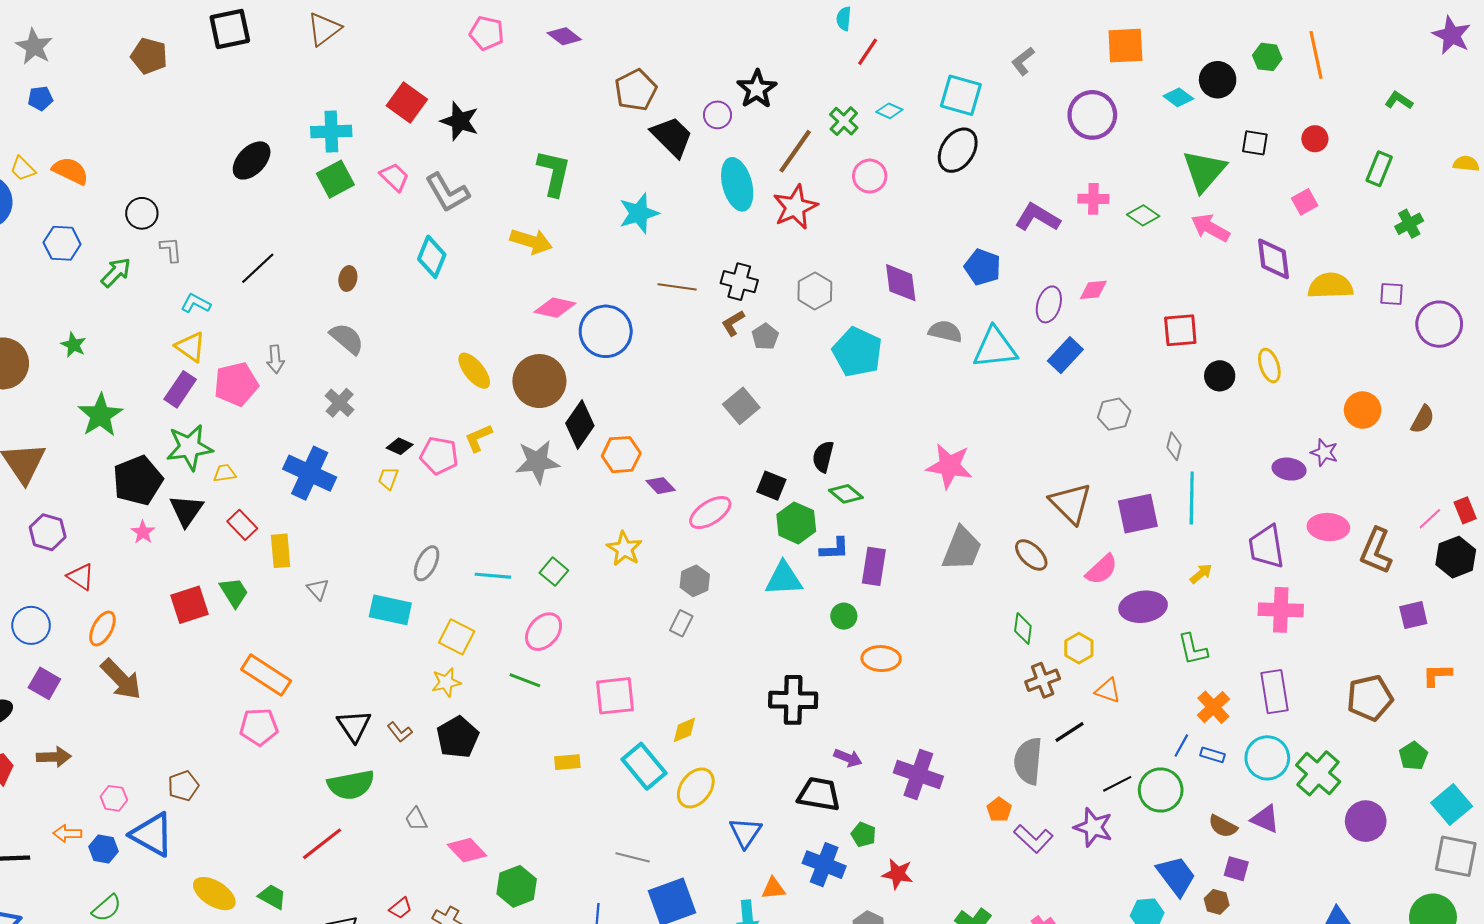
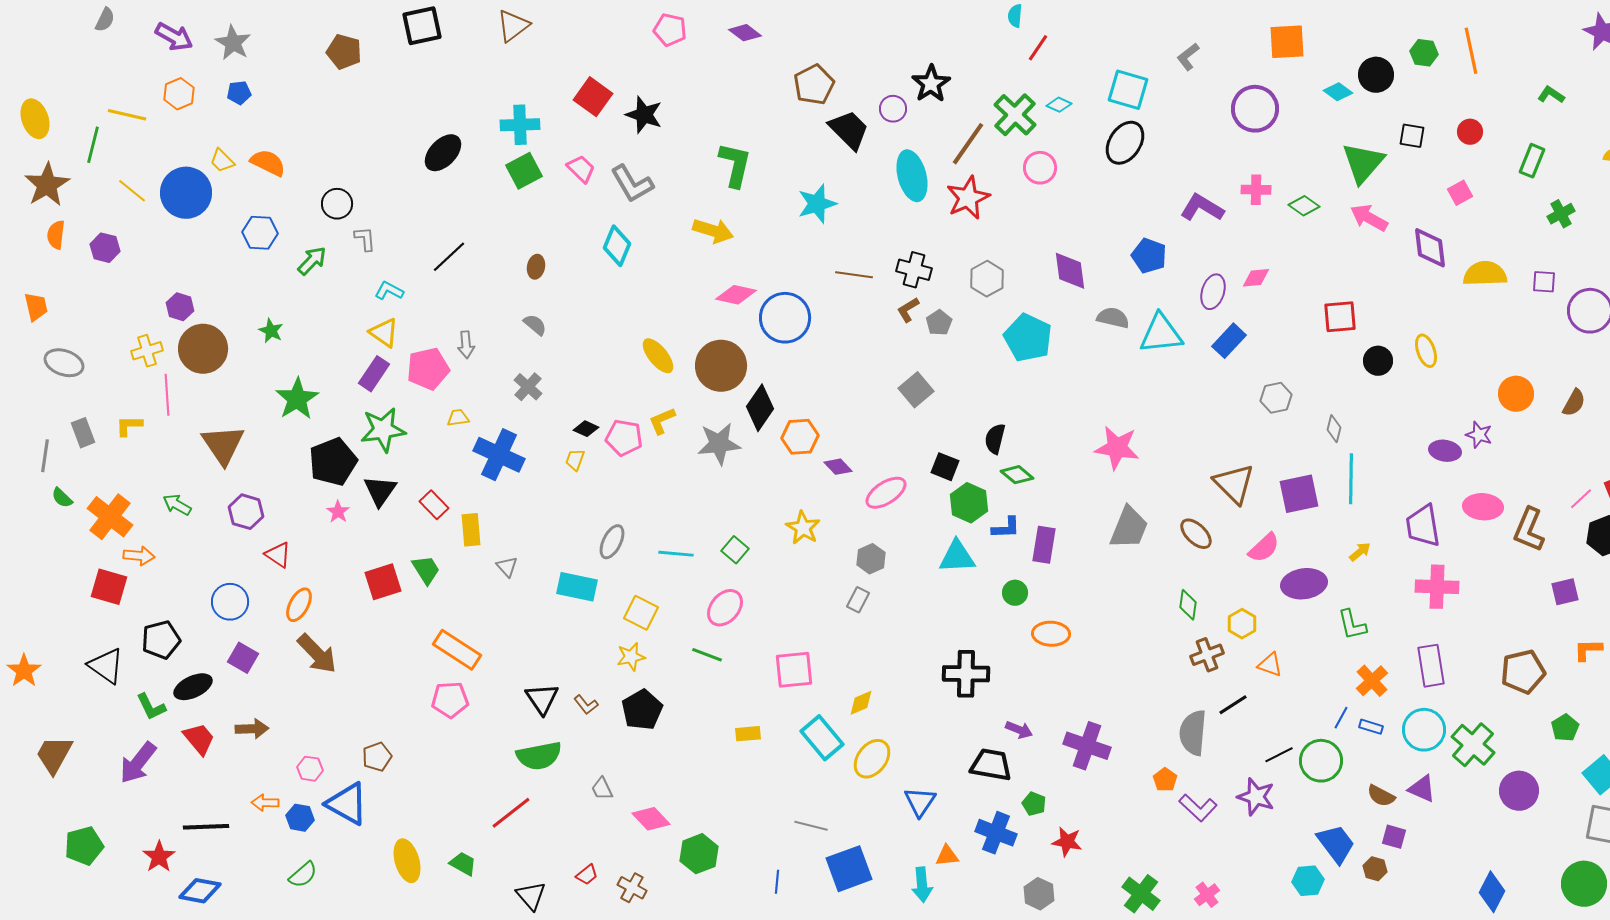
green cross: (844, 121) -> (1015, 115), size x1.5
gray semicircle: (347, 339) -> (535, 325), size x0.7
yellow trapezoid: (225, 473) -> (458, 418), moved
yellow ellipse: (214, 894) -> (407, 861), turned 42

